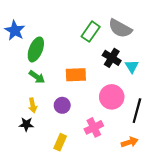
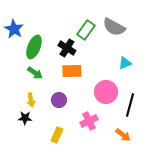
black cross: (112, 58) -> (67, 48), moved
cyan triangle: (132, 66) -> (125, 63), turned 40
orange arrow: (130, 142) -> (123, 135), turned 56

